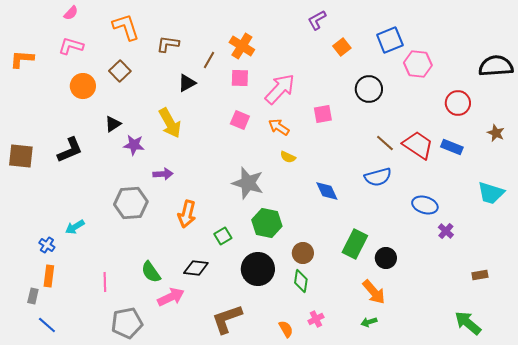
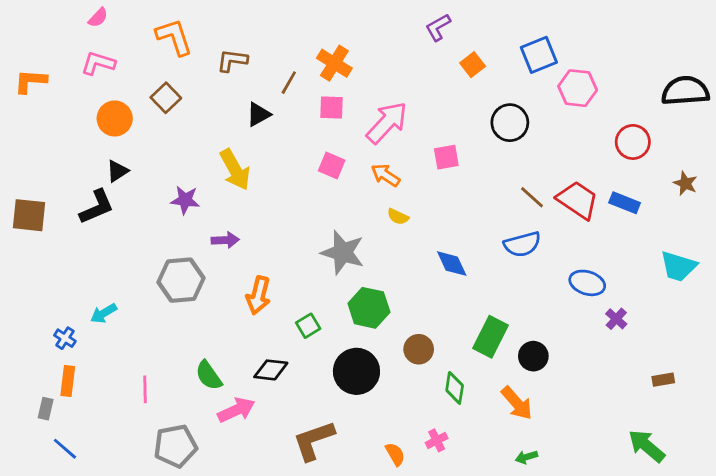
black triangle: (113, 124) -> (117, 171), moved
green diamond: (301, 281) -> (455, 388), moved
green arrow: (369, 322) -> (526, 457), moved

